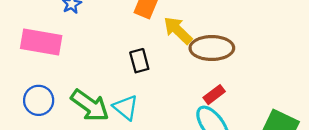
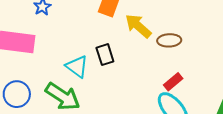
brown ellipse: (212, 48) -> (169, 40), size x0.6
cyan triangle: (126, 108) -> (77, 67), moved

